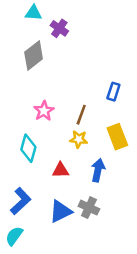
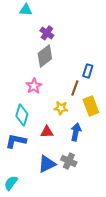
purple cross: (59, 28) -> (47, 33), moved
gray diamond: (34, 55) -> (45, 56), moved
brown line: (81, 115) -> (75, 88), moved
blue L-shape: (21, 201) -> (16, 141), moved, turned -125

